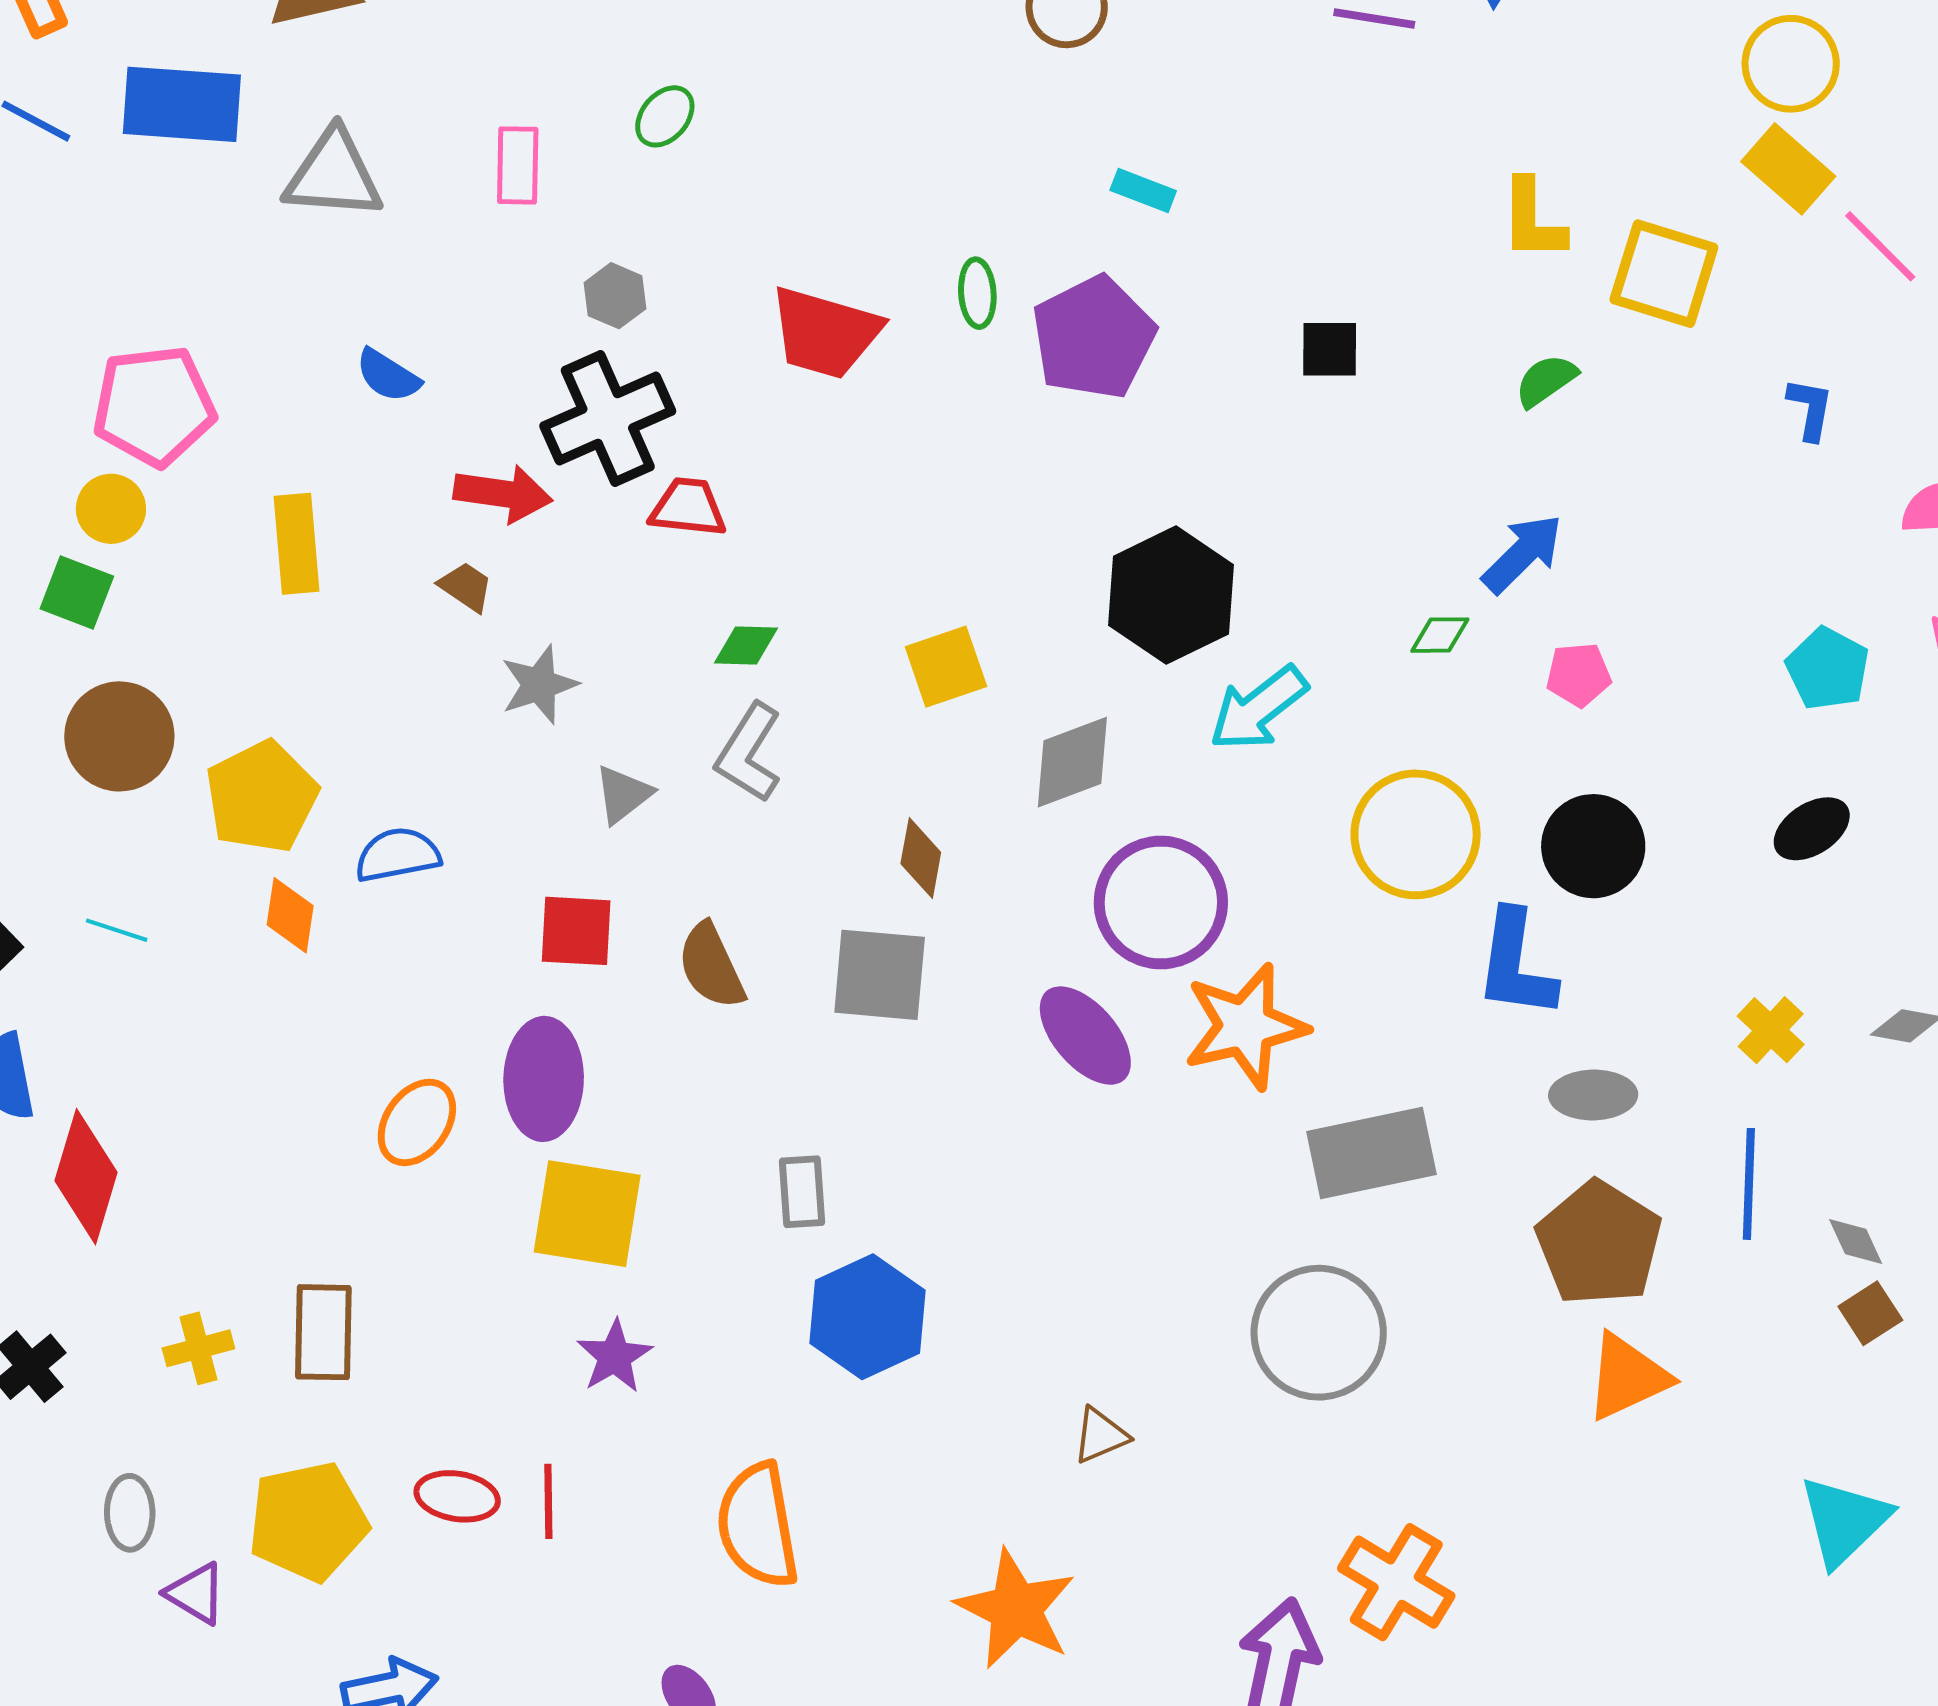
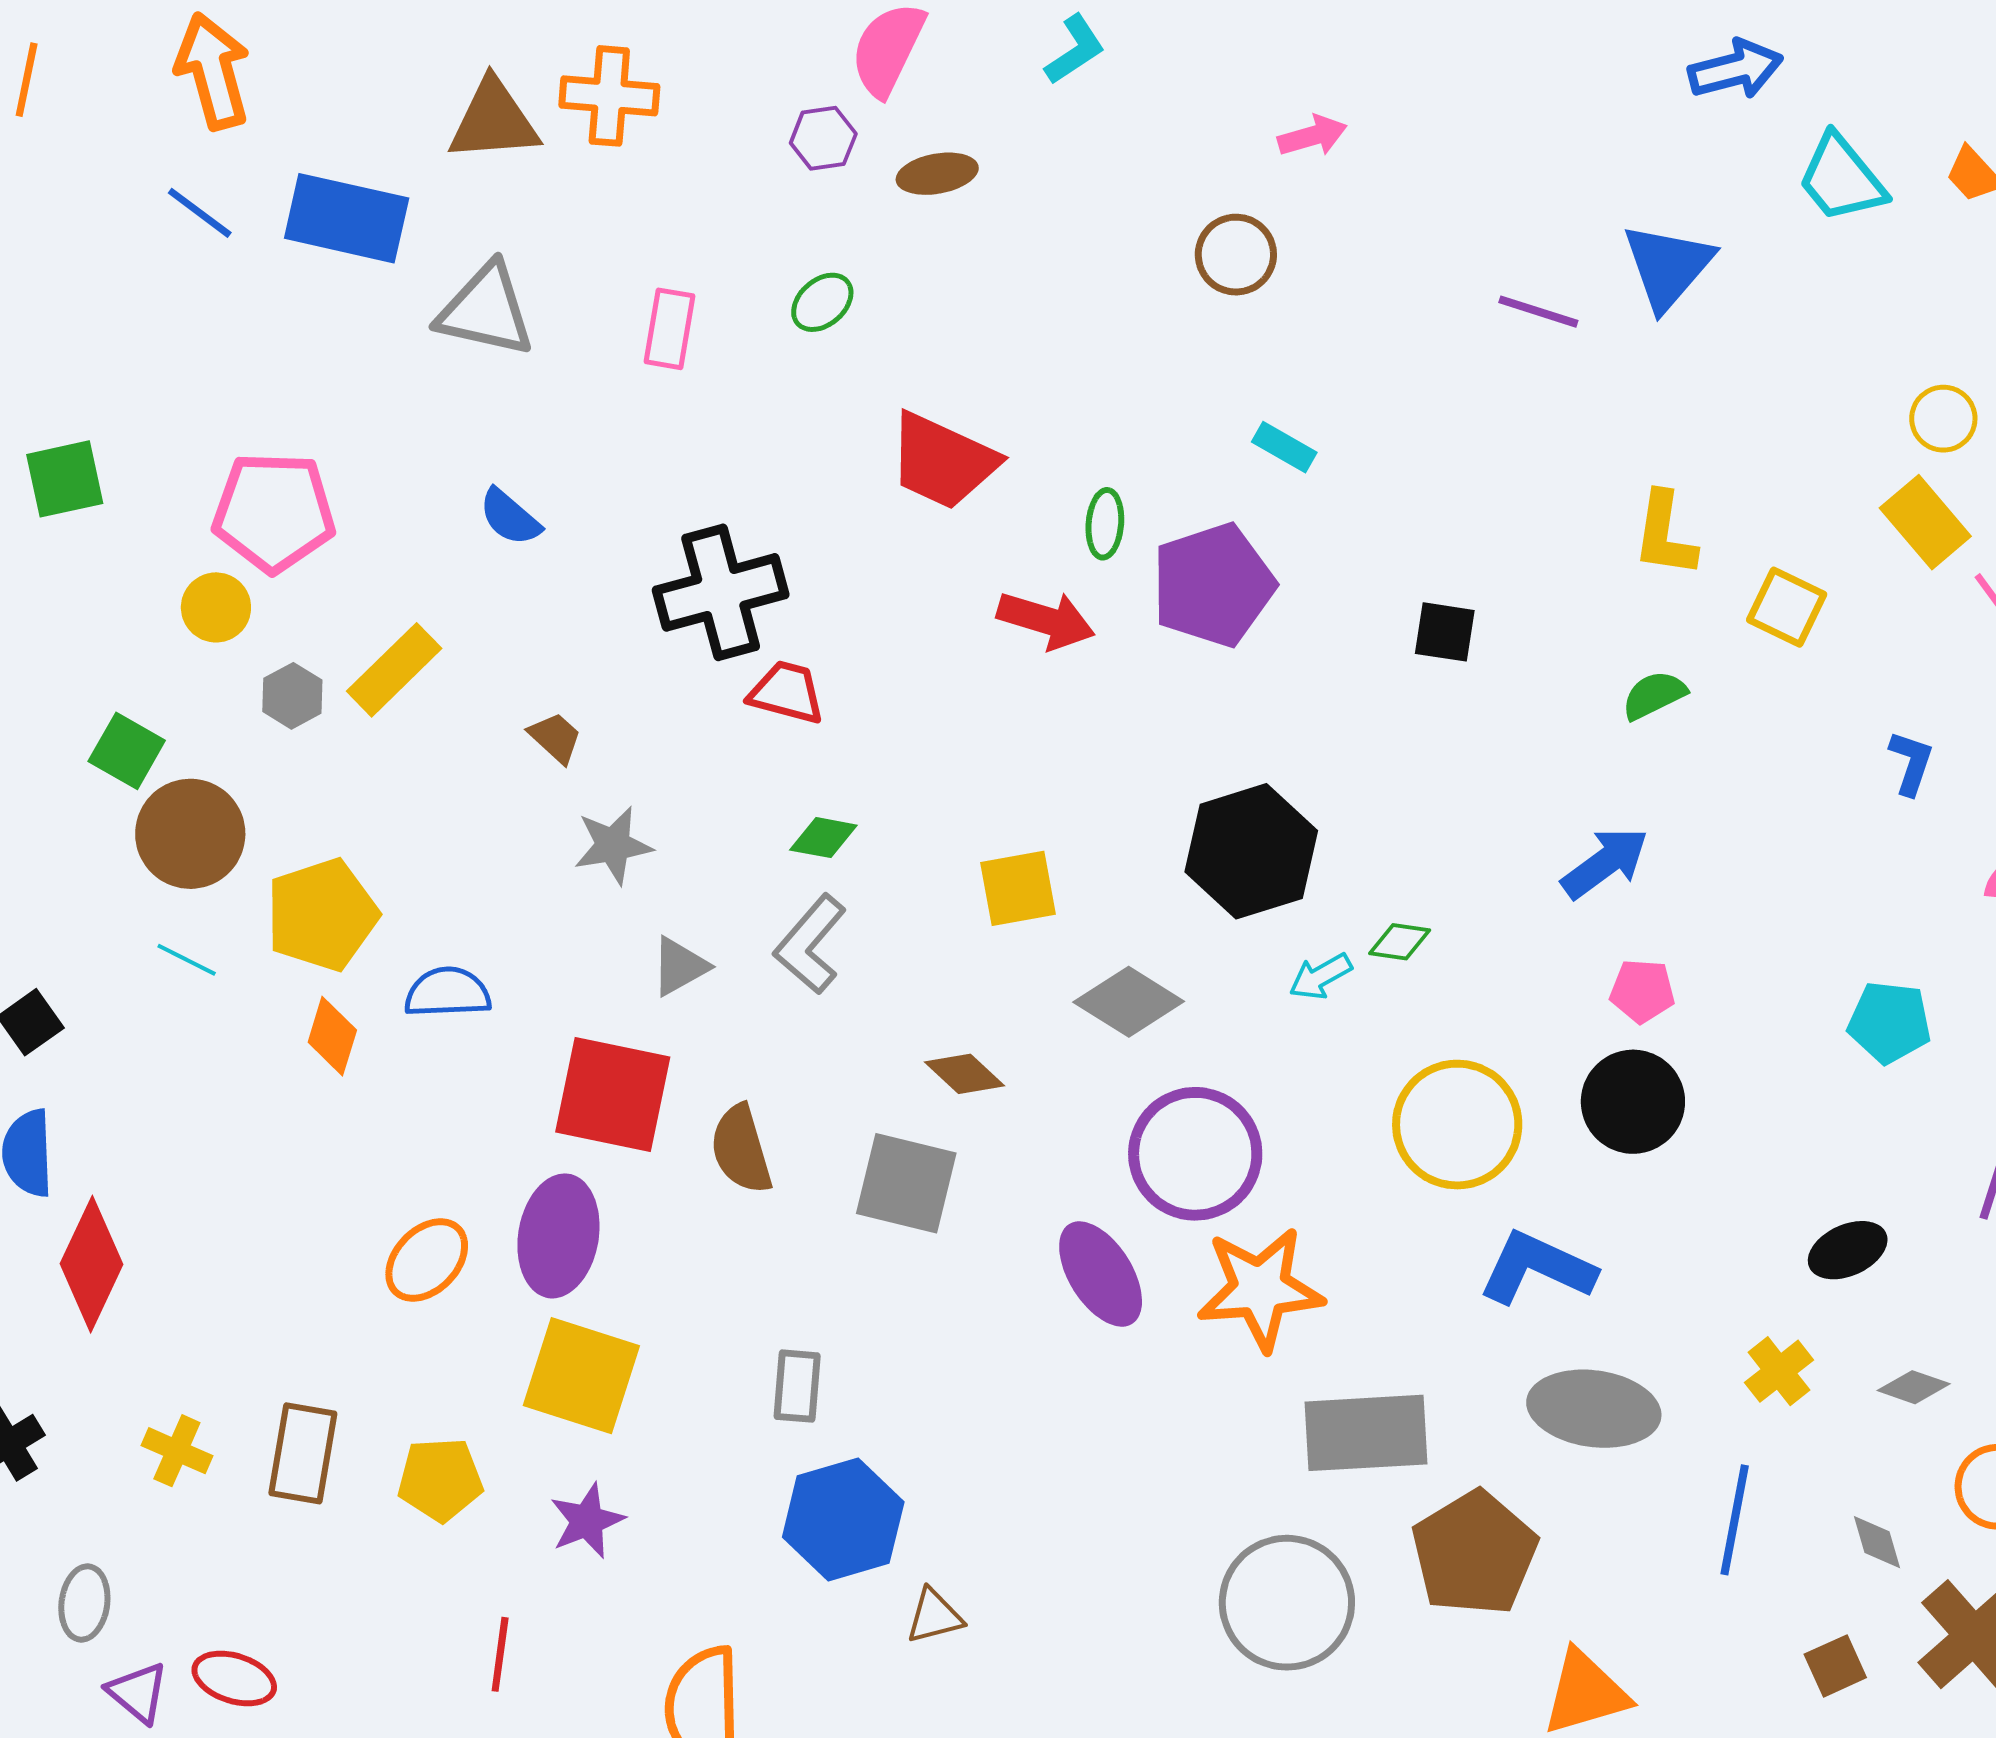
yellow circle: (1791, 64) -> (1943, 419), size x0.7
yellow square: (1664, 274) -> (1787, 607), size x0.7
gray hexagon: (615, 296) -> (292, 696), moved
red trapezoid: (825, 333) -> (943, 461), moved
red arrow: (503, 494) -> (1046, 620), moved
yellow rectangle: (297, 544) -> (394, 670), turned 42
green square: (77, 593) -> (127, 751), moved
green diamond: (1440, 635) -> (1400, 942), moved
cyan pentagon: (1828, 669) -> (1889, 1022), turned -30
cyan arrow: (1258, 708) -> (1321, 976), size x0.6
gray diamond: (1072, 762) -> (1129, 1002), turned 44
black ellipse: (1812, 829) -> (1848, 1250), moved
black circle: (1593, 846) -> (1633, 1102), moved
brown diamond: (921, 858) -> (964, 1074), turned -66
cyan line: (117, 930) -> (187, 960), moved
red square: (576, 931) -> (613, 1094), size x1.5
blue L-shape: (1516, 964) -> (1537, 1268), turned 98
gray ellipse: (1593, 1095) -> (1594, 1409), size x1.5
gray diamond: (1856, 1241) -> (1877, 1542), moved
brown pentagon: (1599, 1243) -> (1474, 1553), moved
yellow cross: (198, 1348) -> (177, 1451), turned 30
brown triangle: (1100, 1436) -> (934, 1616), moved
red ellipse: (457, 1496) -> (234, 1678), moved
yellow pentagon: (308, 1521) -> (440, 1480), moved, size x0.7

